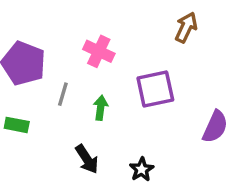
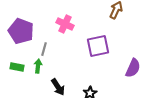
green arrow: (101, 108) -> (38, 66), moved

